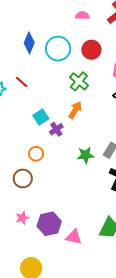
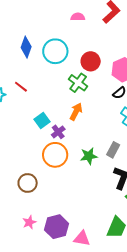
red circle: (91, 50) -> (91, 61), moved
orange circle: (36, 154) -> (55, 155), moved, size x1.6

